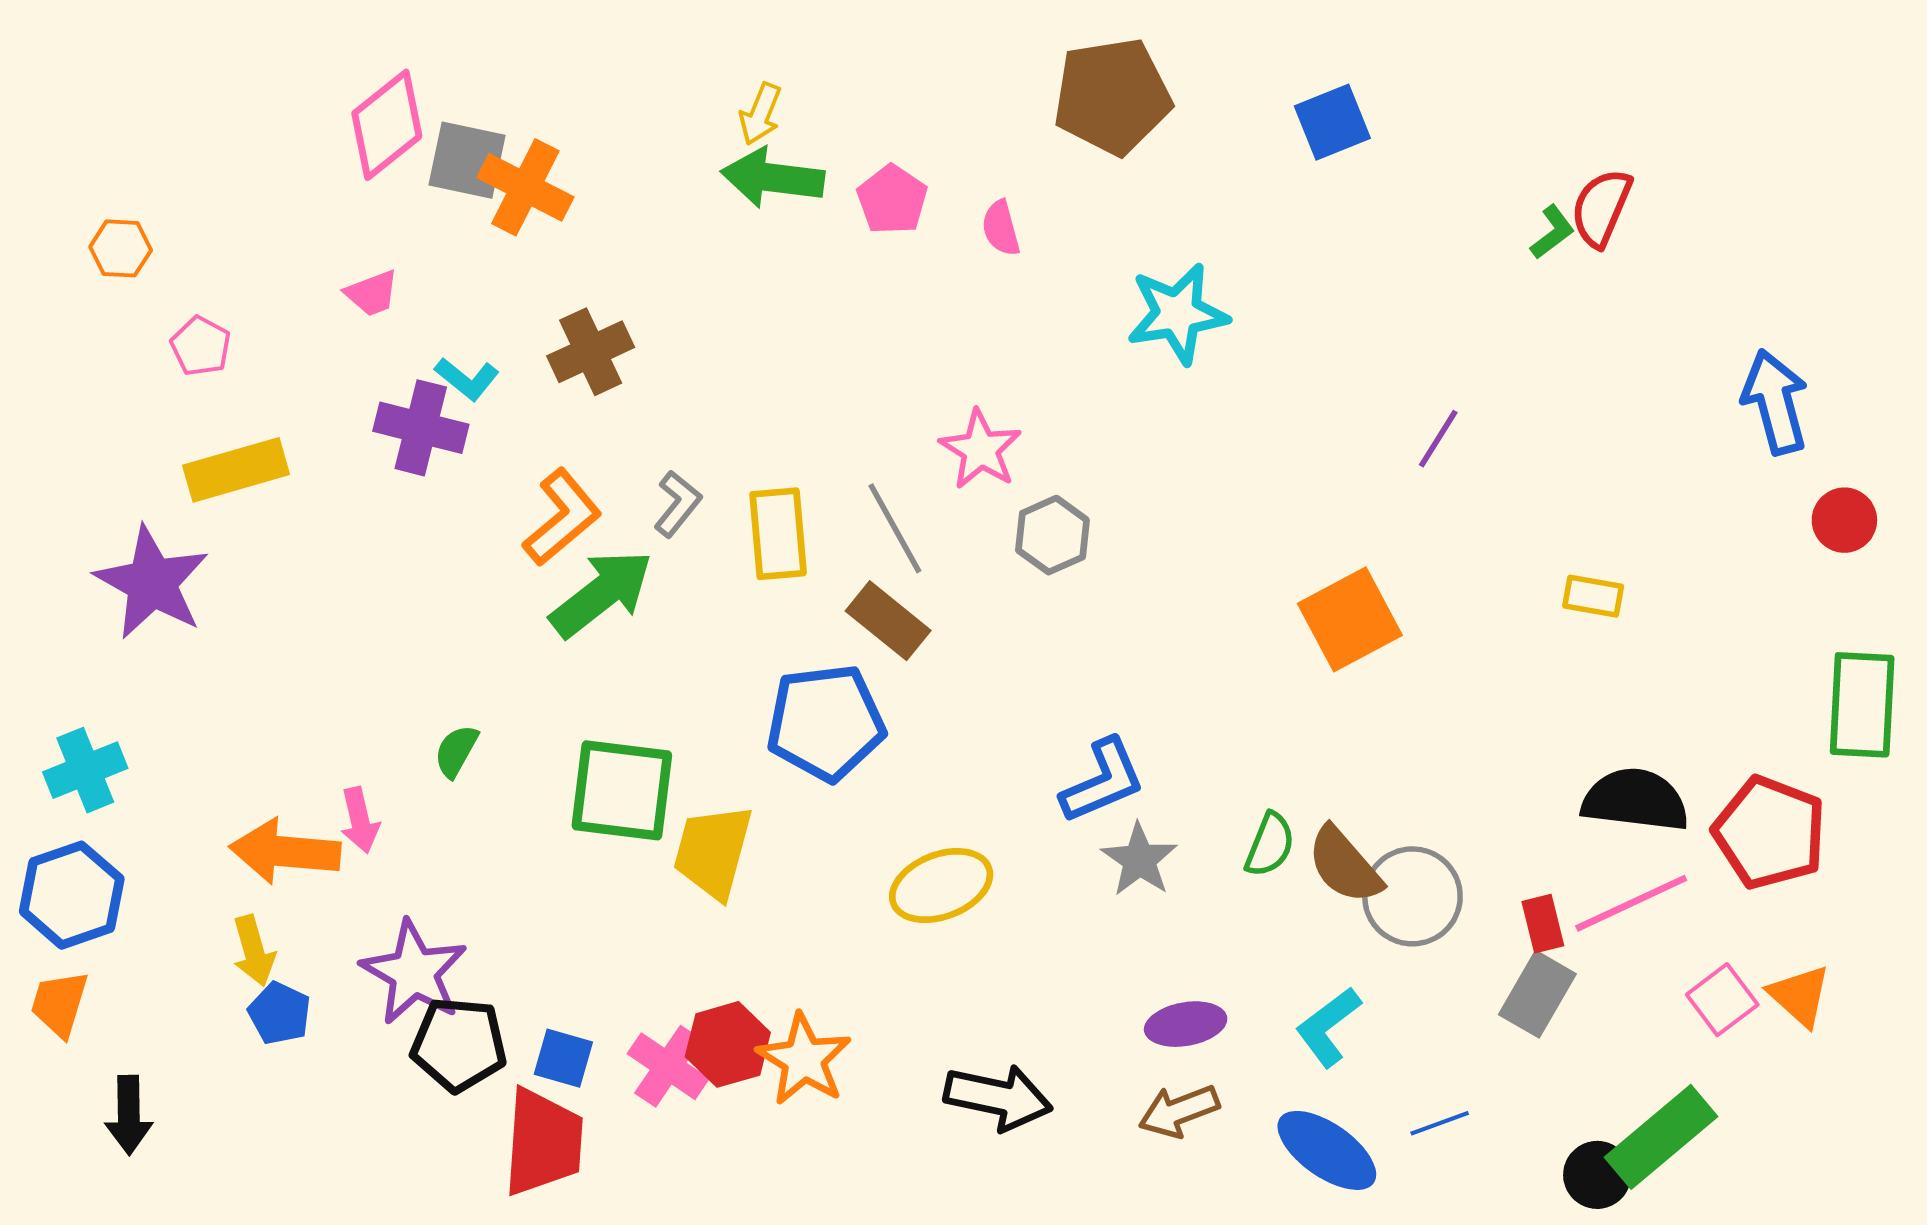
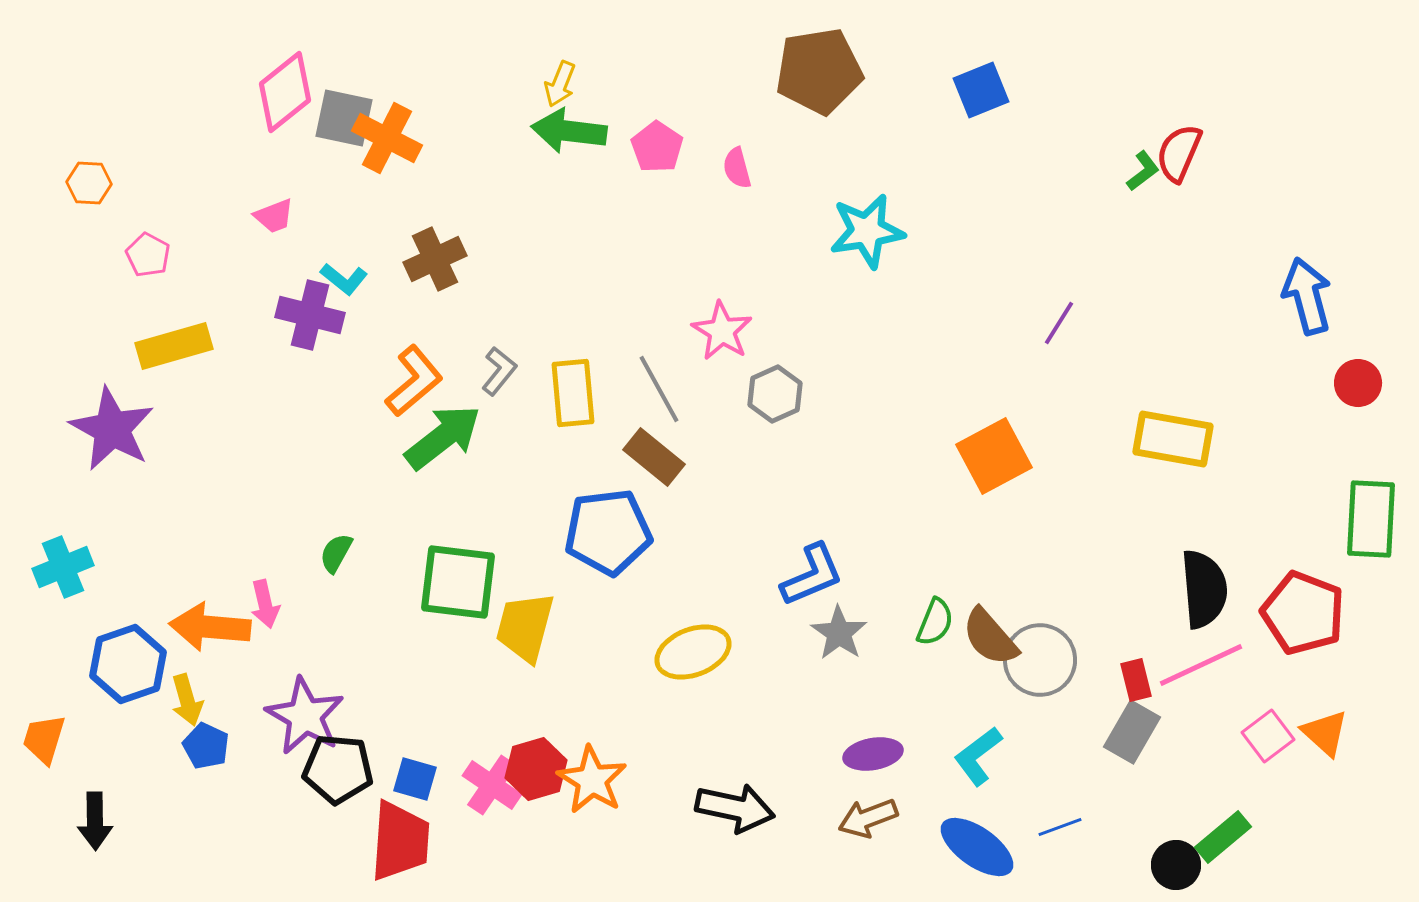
yellow rectangle: (1593, 596) -> (1173, 439), size x1.8
black semicircle: (1635, 800) -> (1204, 589), turned 78
blue hexagon: (72, 895) -> (128, 664), moved
green rectangle: (1661, 1137) -> (1223, 837), size x0.7

